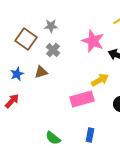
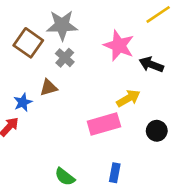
gray star: (51, 26) -> (62, 25), size x1.6
blue star: (17, 74) -> (23, 102), moved

